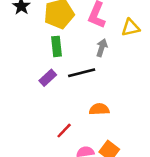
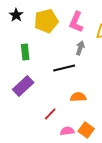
green rectangle: (56, 46) -> (25, 52), moved
purple rectangle: (48, 78) -> (23, 86), moved, size x1.5

